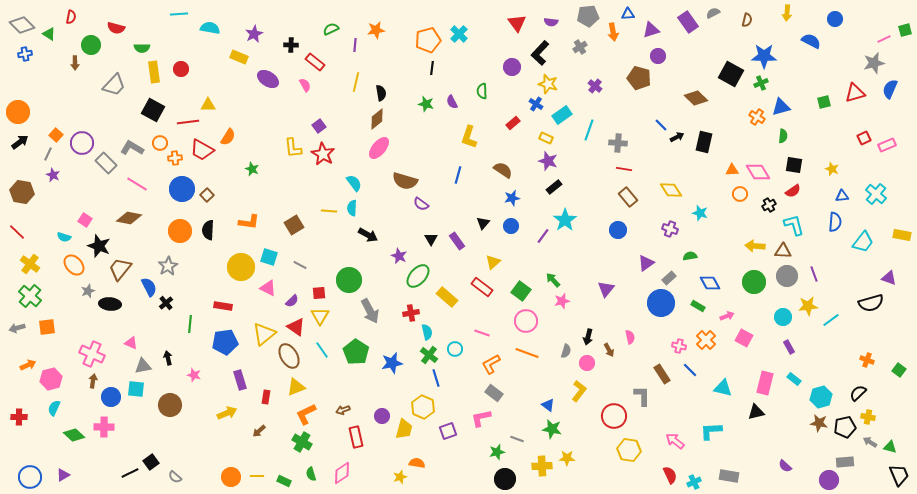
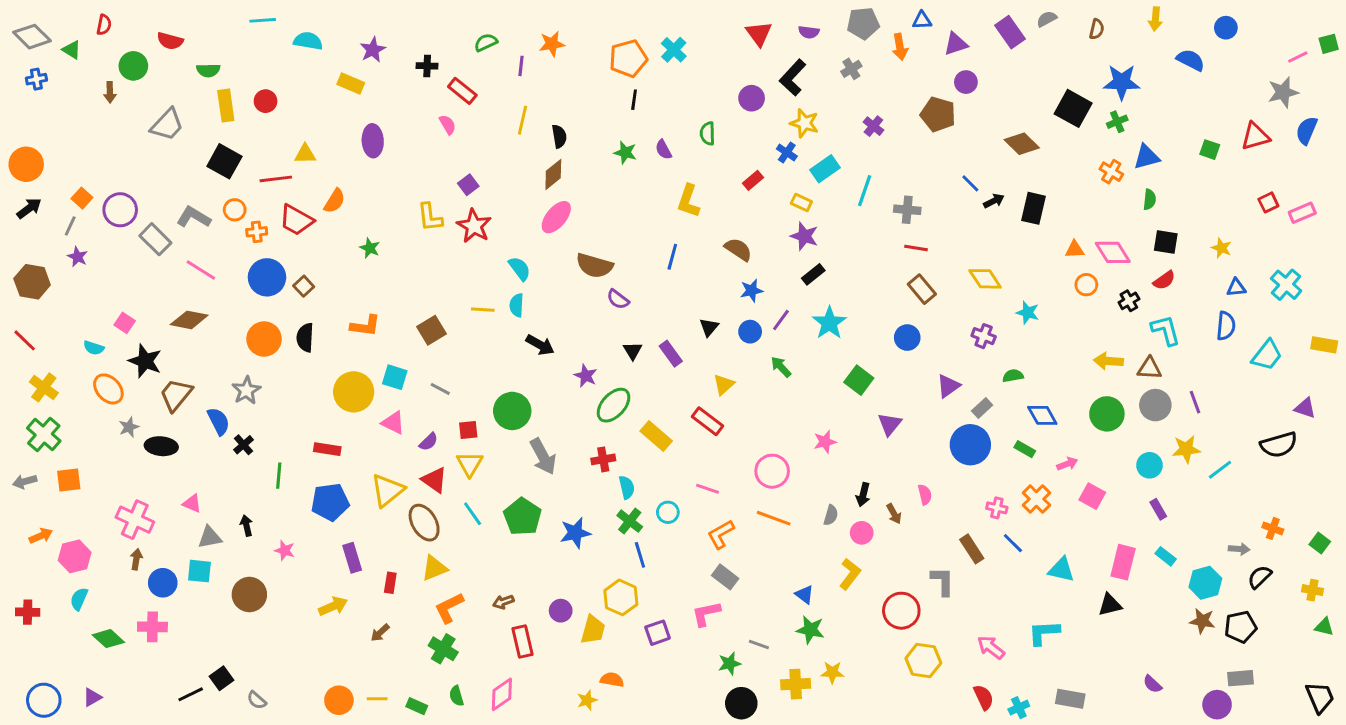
purple ellipse: (268, 79) -> (373, 141), moved, turned 55
green square: (824, 102) -> (1210, 150), turned 32
purple line: (543, 236) -> (781, 320), moved
green arrow: (553, 280) -> (781, 367), moved
green square: (521, 291) -> (859, 380), moved
yellow cross: (868, 417) -> (1312, 590), moved
gray arrow: (870, 442) -> (1239, 549), moved, turned 152
green triangle: (890, 447) -> (1324, 627), moved

